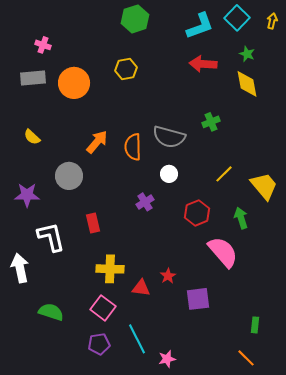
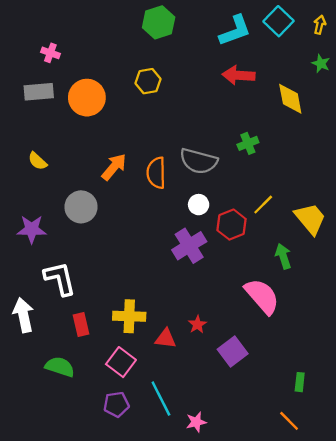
green star: (247, 54) -> (321, 63), moved
purple cross: (145, 202) -> (189, 246), moved, size x1.6
red hexagon: (197, 213) -> (231, 225), moved
red rectangle: (93, 223) -> (81, 324), moved
purple square: (198, 299) -> (233, 352), turned -30

